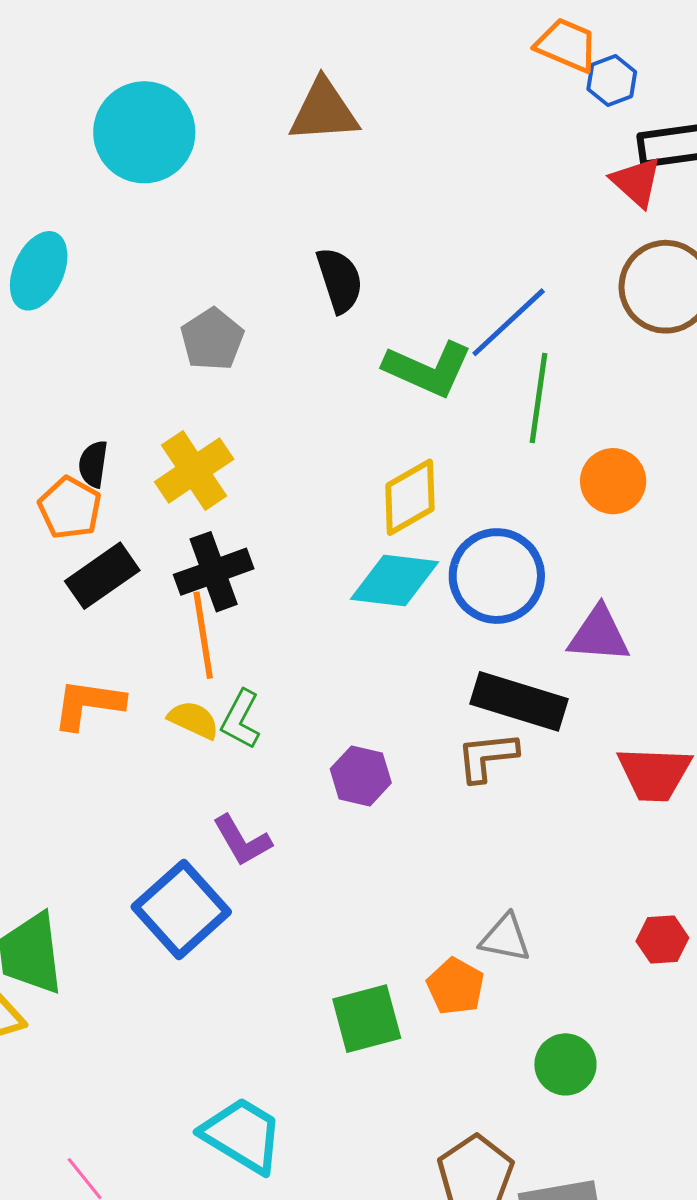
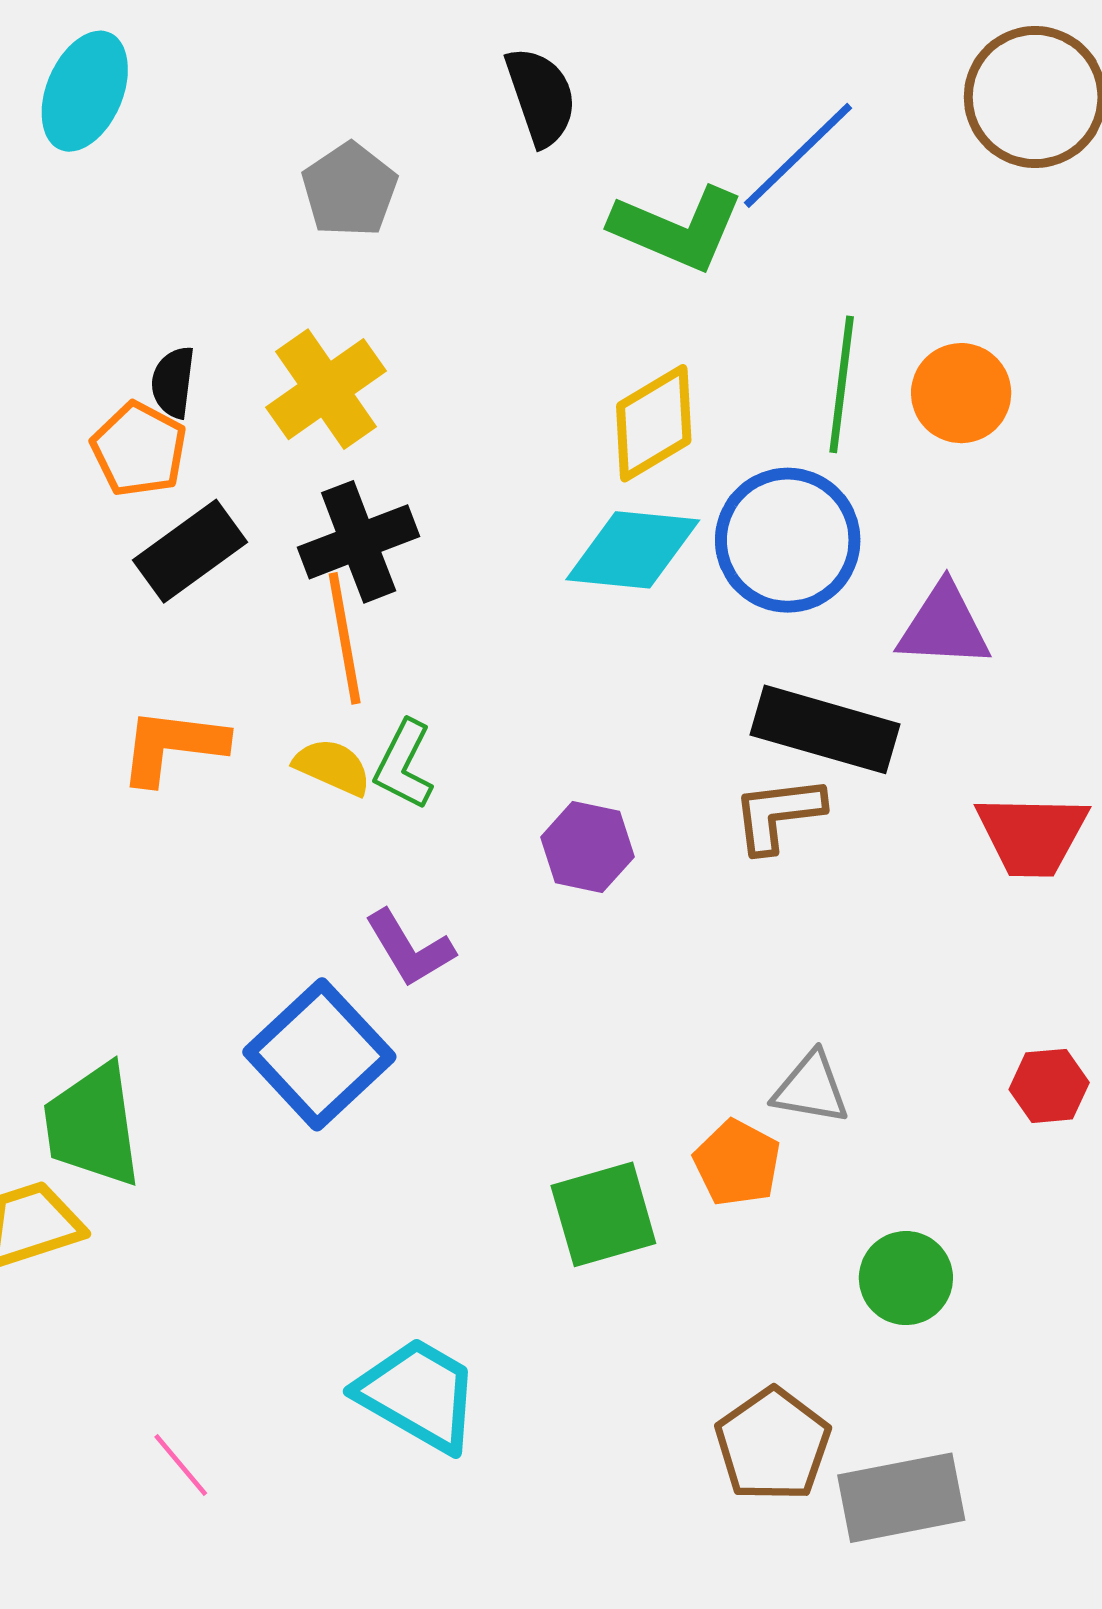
green line: (538, 398) -> (842, 384), moved

